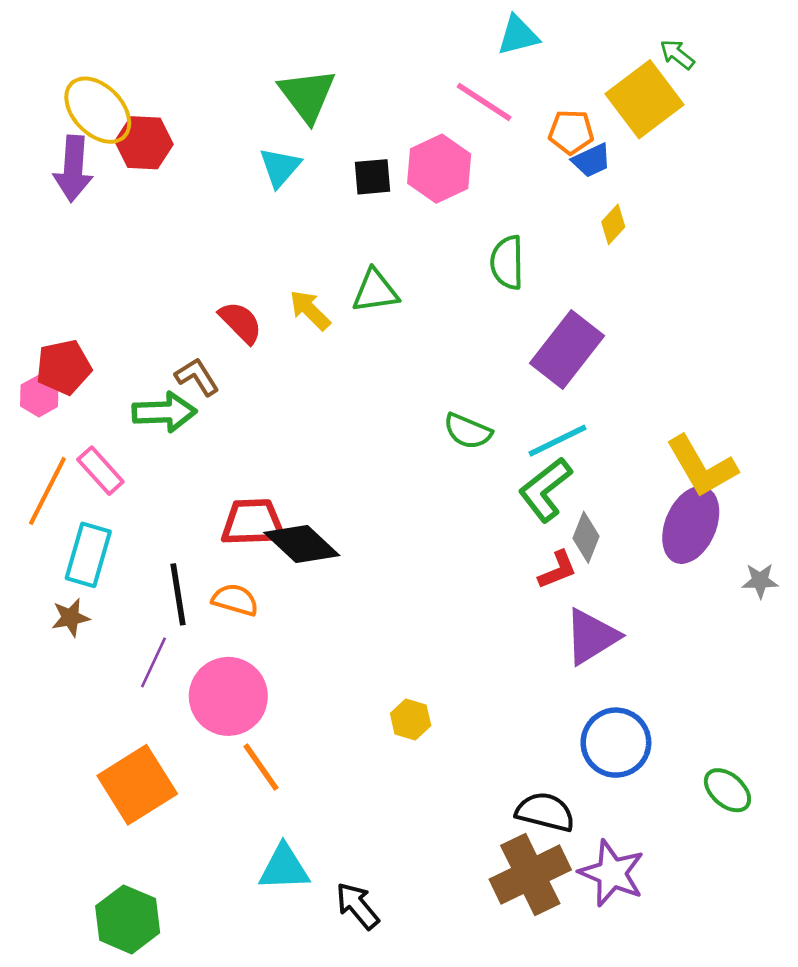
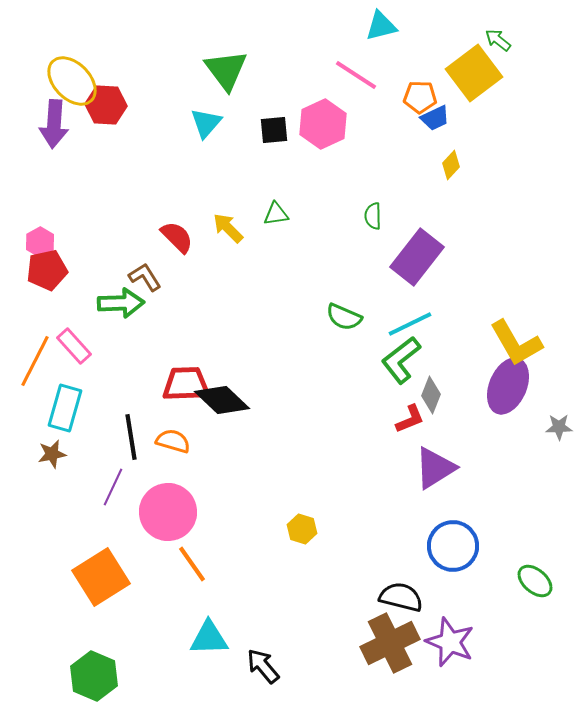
green semicircle: (507, 262) -> (373, 216), moved, size x0.7
green triangle: (375, 291) -> (276, 214), size x0.7
pink hexagon: (39, 396) -> (40, 242), moved

